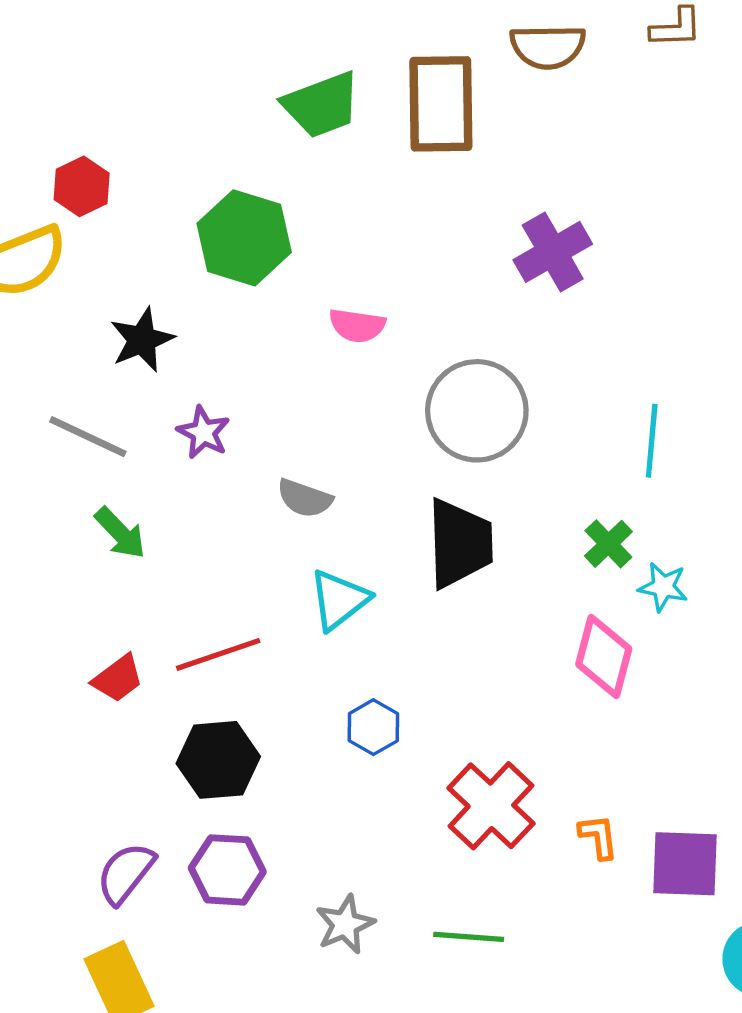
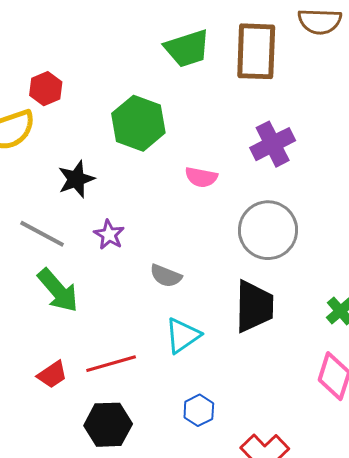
purple cross: (553, 252) -> (273, 144), moved
green arrow: (120, 533) -> (58, 290), size x1.4

